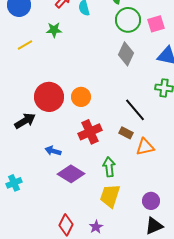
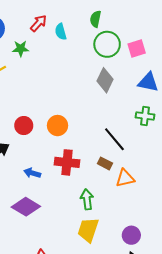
green star: (54, 30) -> (21, 49), moved
red circle: (49, 97) -> (24, 126), size x0.6
red cross: (90, 132) -> (67, 162), turned 30
blue arrow: (53, 151) -> (32, 173), moved
purple diamond: (71, 174) -> (26, 207), moved

